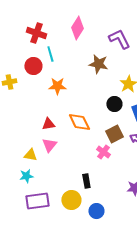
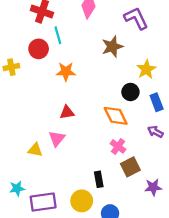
brown star: (98, 64) -> (112, 47), turned -30
orange diamond: (79, 122) -> (116, 116), moved
red triangle: (48, 124) -> (67, 112), moved
brown square: (114, 134) -> (130, 167), moved
cyan star: (26, 176) -> (17, 188), moved

